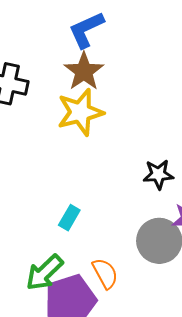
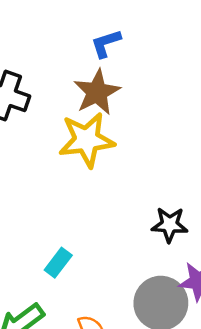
blue L-shape: (86, 30) -> (106, 43), size x0.7

